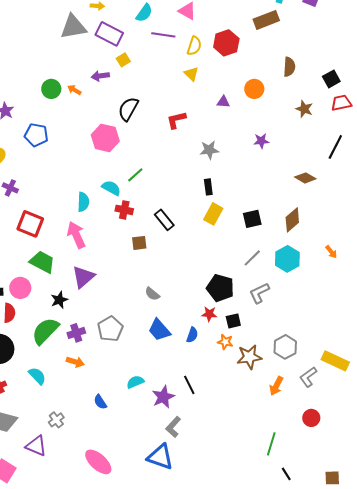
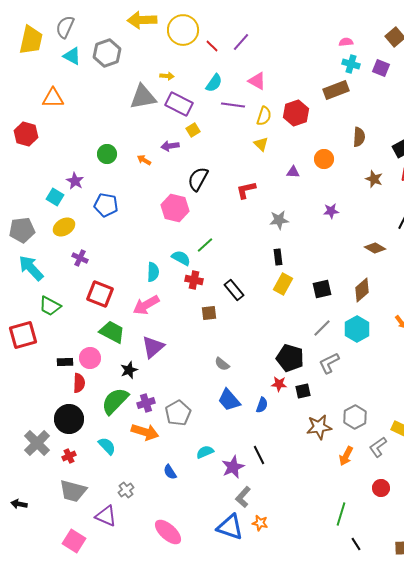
green circle: (51, 89) -> (107, 154), moved
pink arrow: (76, 235) -> (146, 305), turned -96
gray pentagon: (110, 329) -> (178, 413), moved
orange star: (225, 342) -> (260, 523), moved
orange arrow: (75, 362) -> (145, 432), size x1.5

